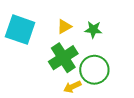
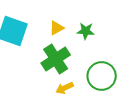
green circle: (94, 70) -> (102, 76), moved

